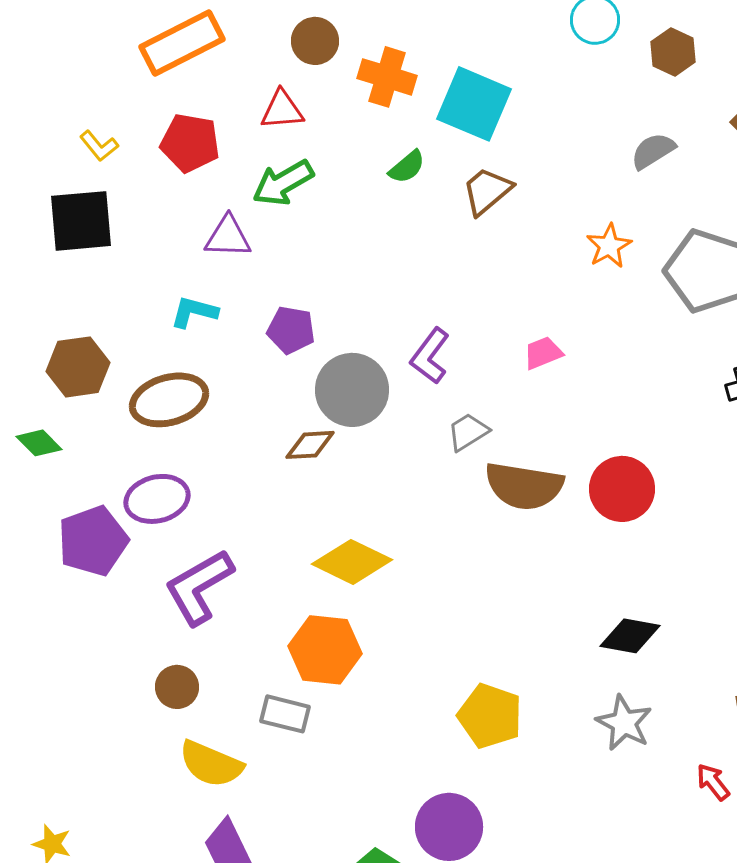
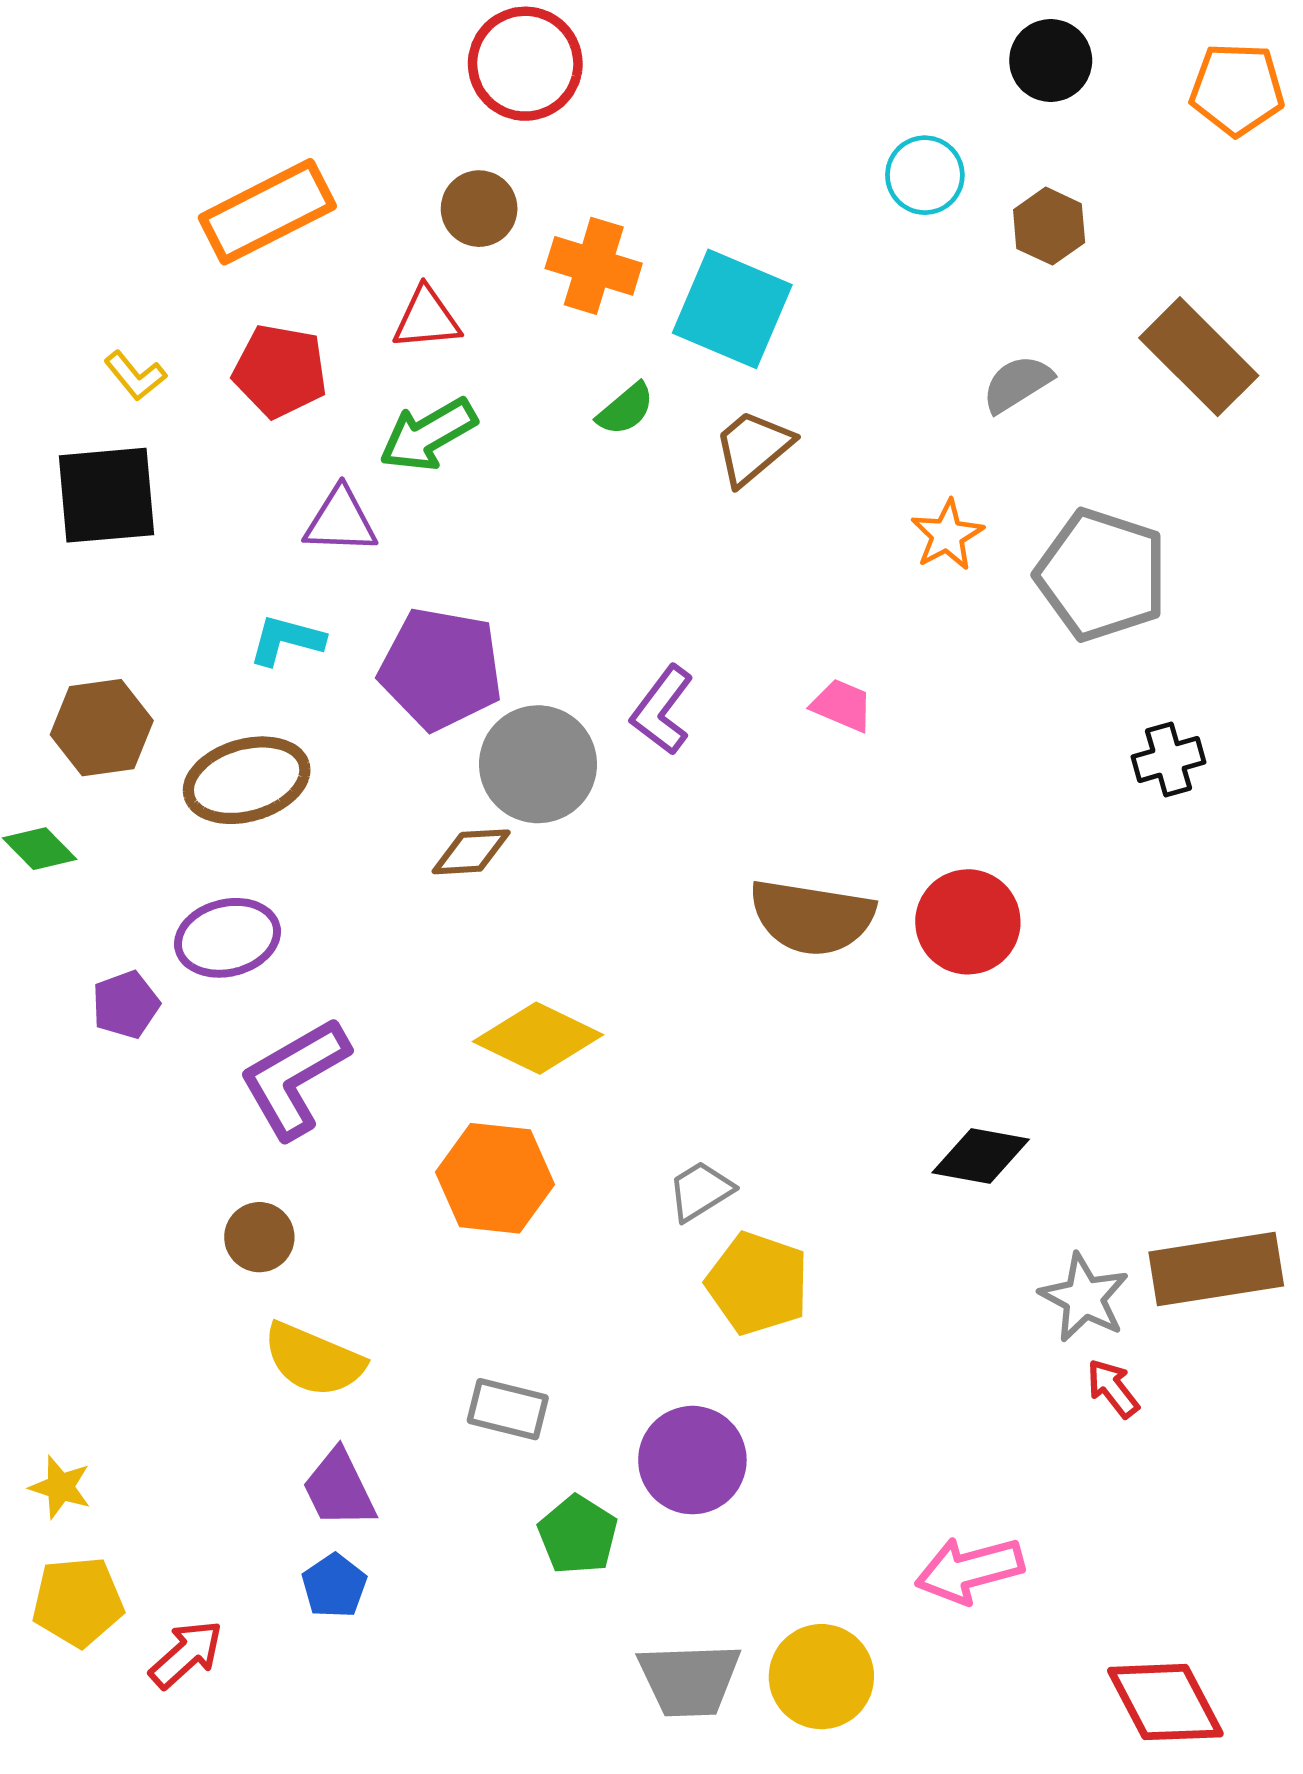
purple pentagon: (291, 330) -> (441, 669), size x1.6
pink trapezoid: (543, 353) -> (842, 705), turned 45
gray trapezoid: (468, 432) -> (700, 1191), moved
purple pentagon: (93, 541) -> (126, 1005), size x0.6
gray rectangle: (285, 714) -> (508, 1409), moved
gray star: (624, 723) -> (1084, 1298), moved

